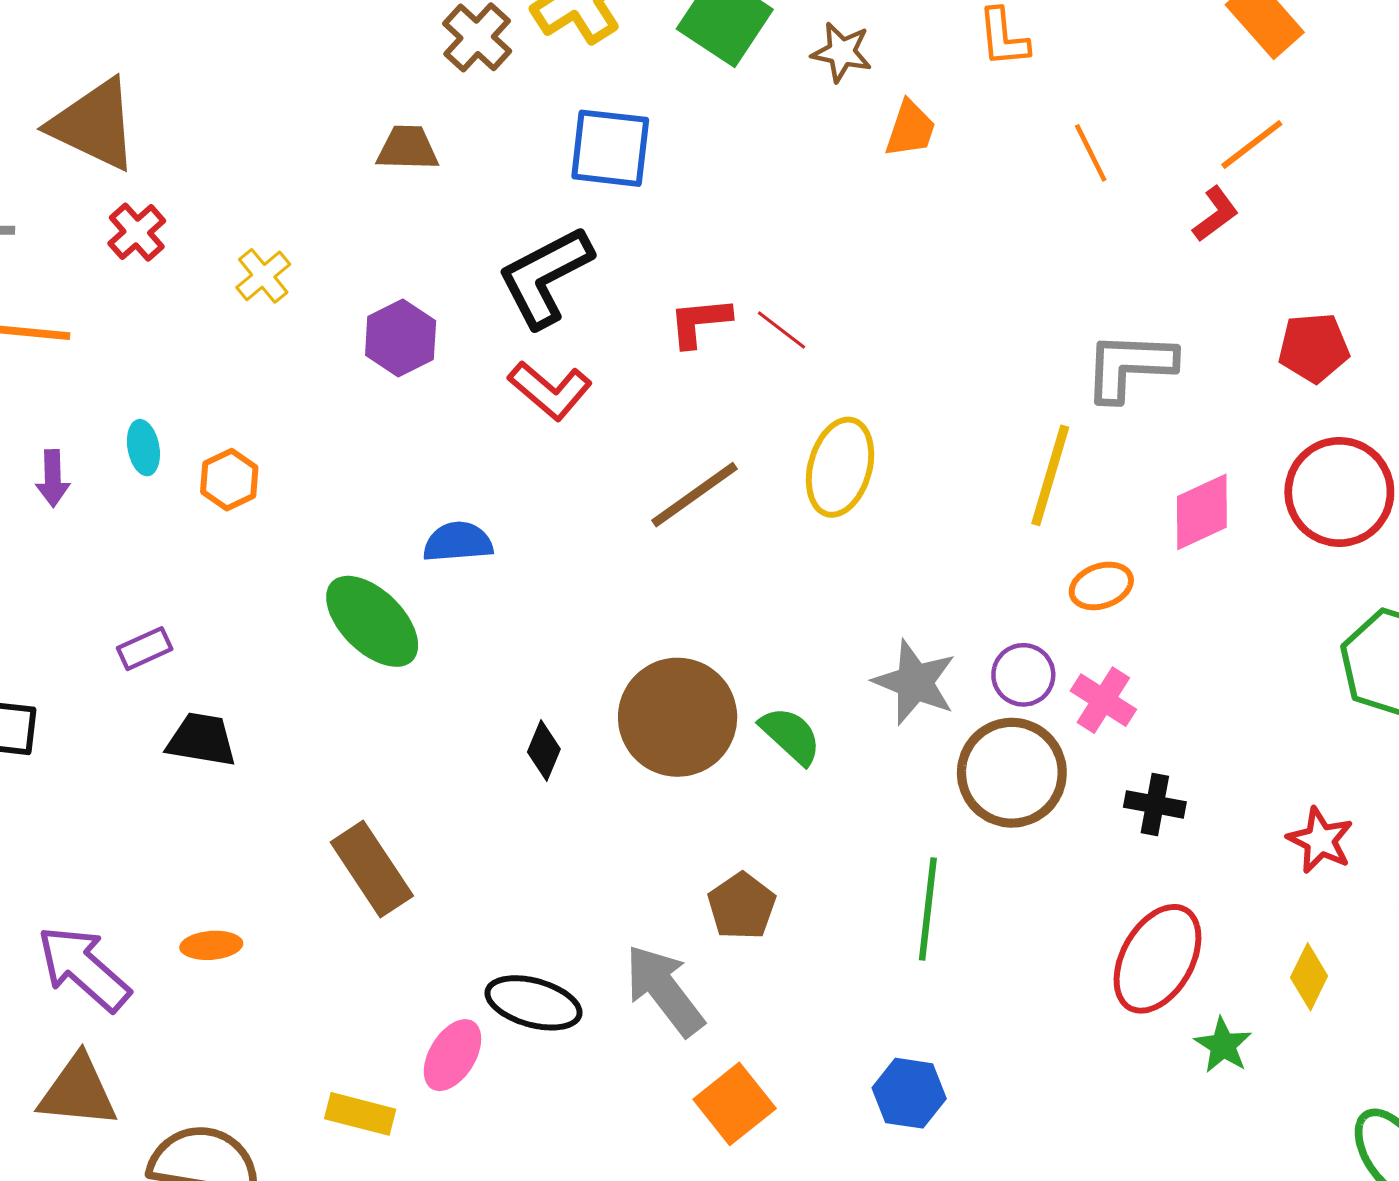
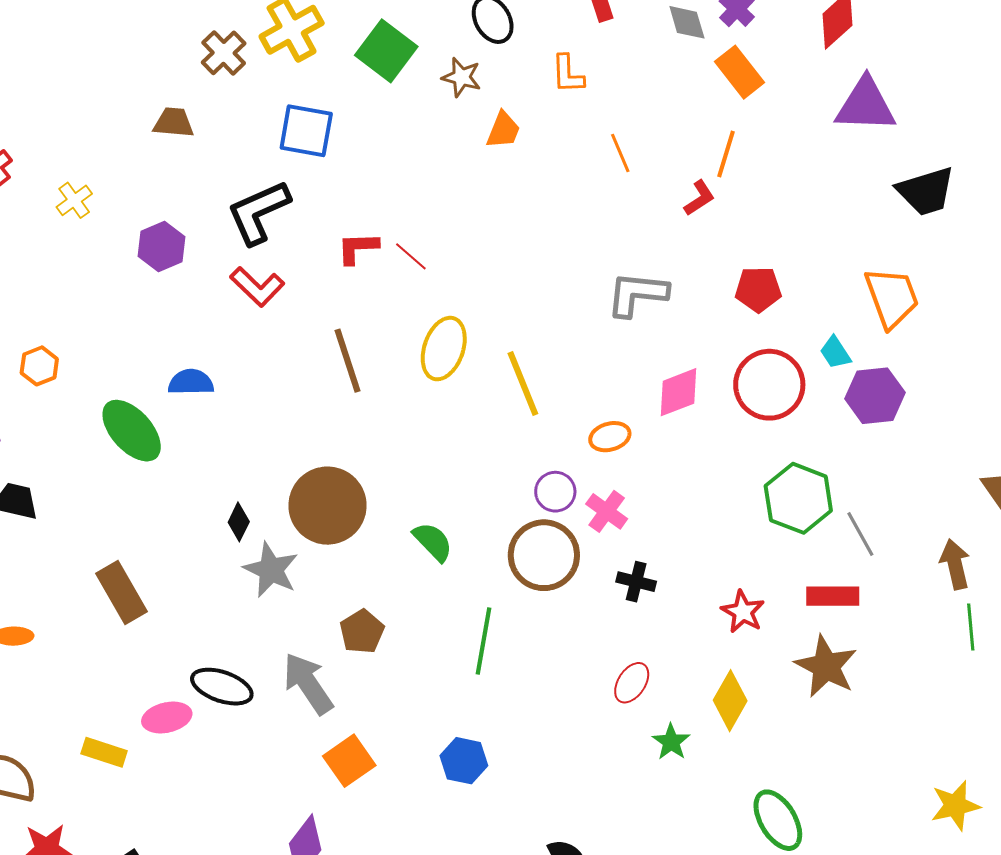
orange line: (1252, 144) -> (726, 154), turned -39
yellow line: (1050, 475) -> (523, 383), moved, turned -42
orange hexagon: (229, 480) -> (39, 366), moved
brown line: (694, 495) -> (347, 361), turned -76
gray star: (915, 682) -> (271, 570), moved
green semicircle: (791, 735) -> (433, 542), moved
red ellipse: (1157, 959) -> (632, 683), size x0.6
yellow diamond: (1309, 977) -> (730, 701), size x1.4
pink ellipse: (452, 1055) -> (167, 718), turned 42

